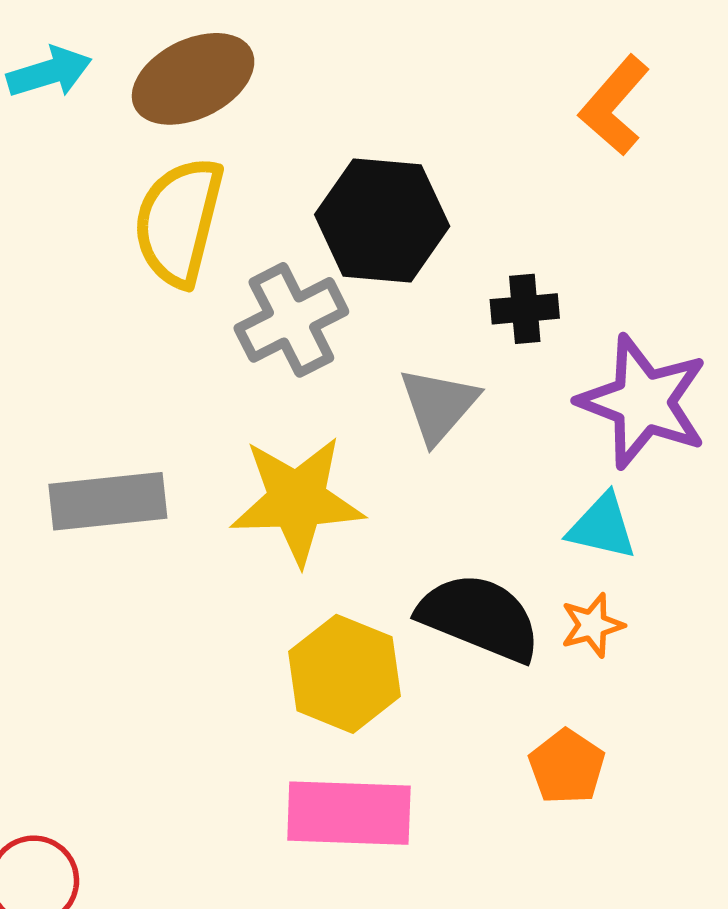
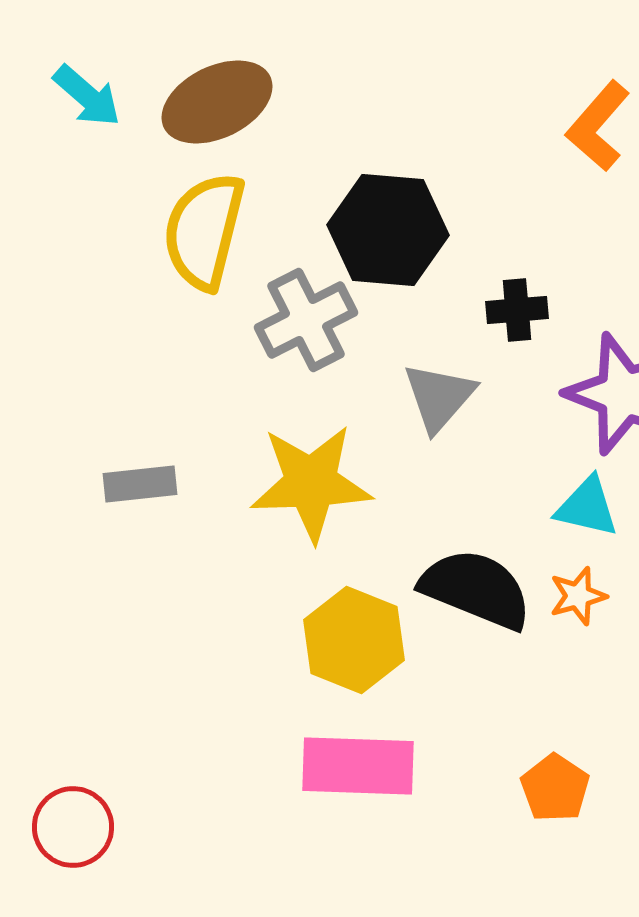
cyan arrow: (49, 72) -> (87, 96), turned 58
gray rectangle: (108, 501) -> (140, 484), size x0.7
orange pentagon: (567, 767) -> (555, 788), moved

